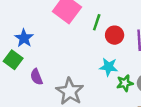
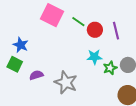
green line: (97, 22) -> (78, 22), turned -64
purple semicircle: (36, 77) -> (36, 75), turned 104

